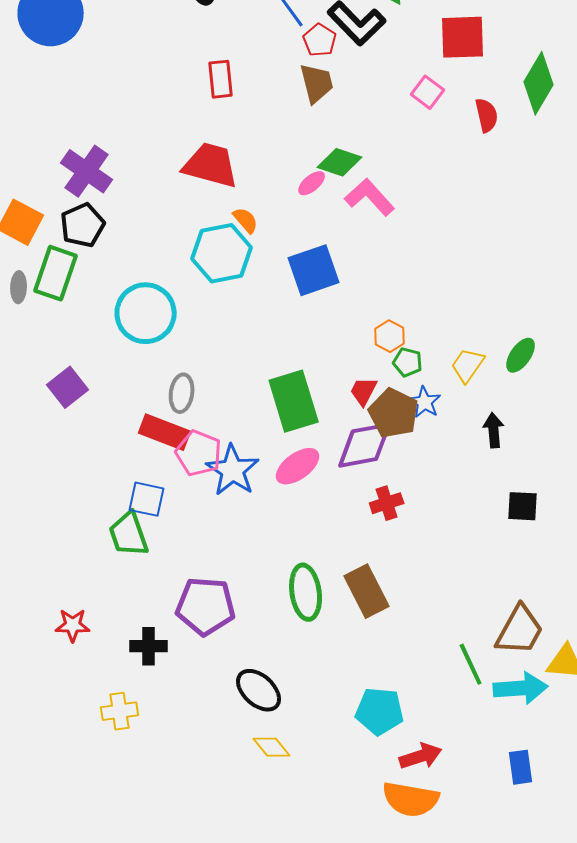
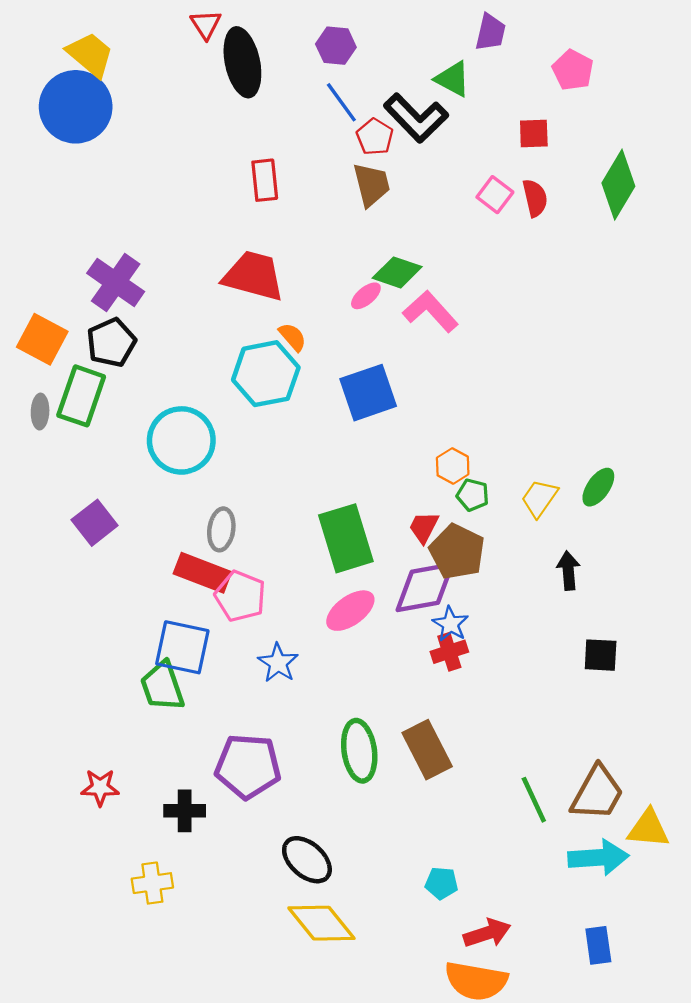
red square: (463, 37) -> (534, 133), size x0.6
red semicircle: (487, 115) -> (535, 198), moved
blue star: (425, 402) -> (450, 624), moved
blue star: (233, 470) -> (278, 663), moved, size x0.7
blue square: (147, 499) -> (182, 647), size x1.4
green line: (471, 664) -> (534, 800), moved
cyan pentagon: (380, 711) -> (442, 883), size x0.6
yellow diamond: (272, 747) -> (321, 923), size x1.6

